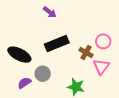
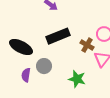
purple semicircle: (24, 83) -> (26, 75), turned -48

